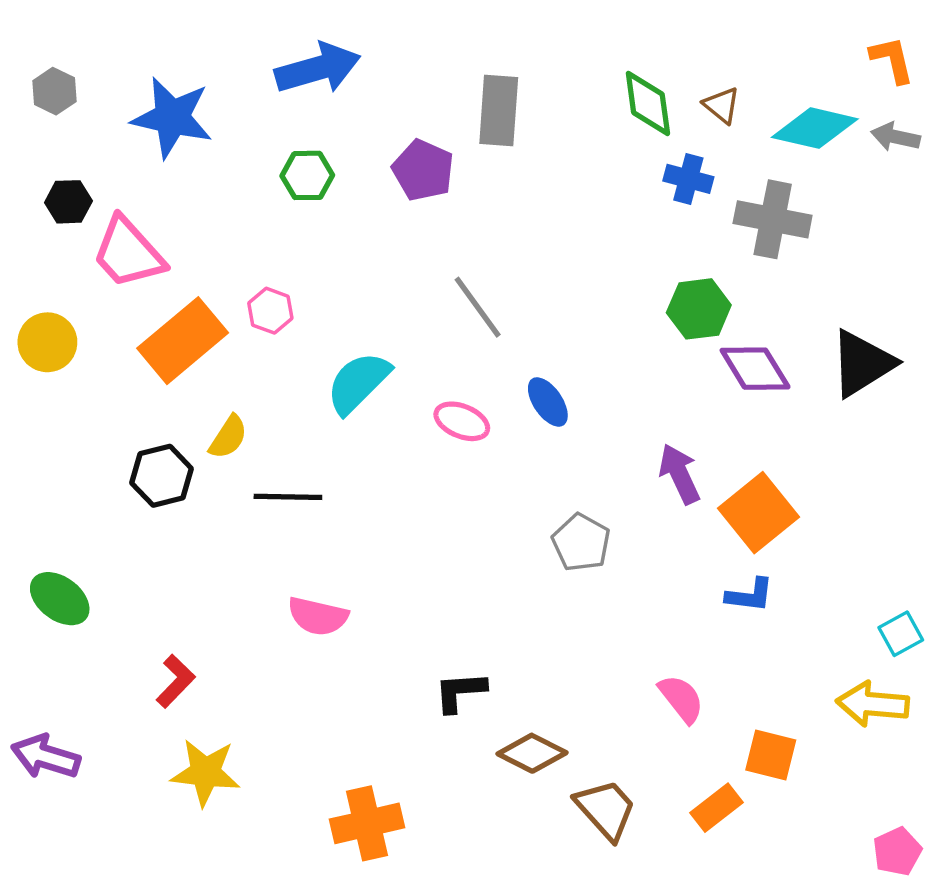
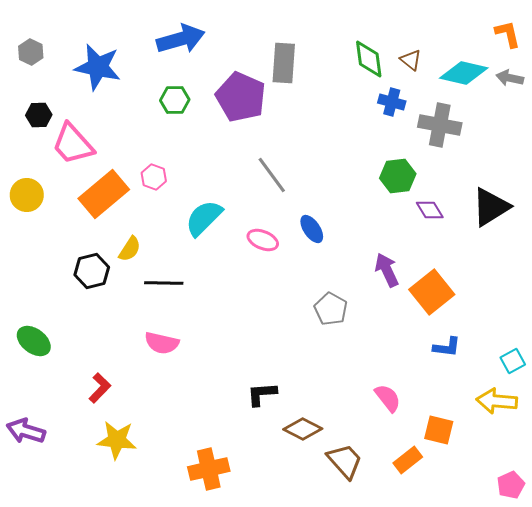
purple pentagon: (423, 170) -> (241, 97), size x1.4
purple diamond: (755, 369) -> (430, 210), size x0.7
blue L-shape: (750, 595) -> (447, 347), moved
pink semicircle: (318, 616) -> (162, 343), moved

